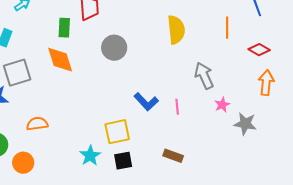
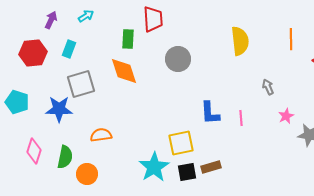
gray arrow: (204, 76) -> (268, 87), size x0.6
blue L-shape: (146, 102) -> (210, 113), turned 40
cyan star: (90, 156) -> (154, 167), size x1.4
brown rectangle: (173, 156) -> (211, 167), moved, turned -36

